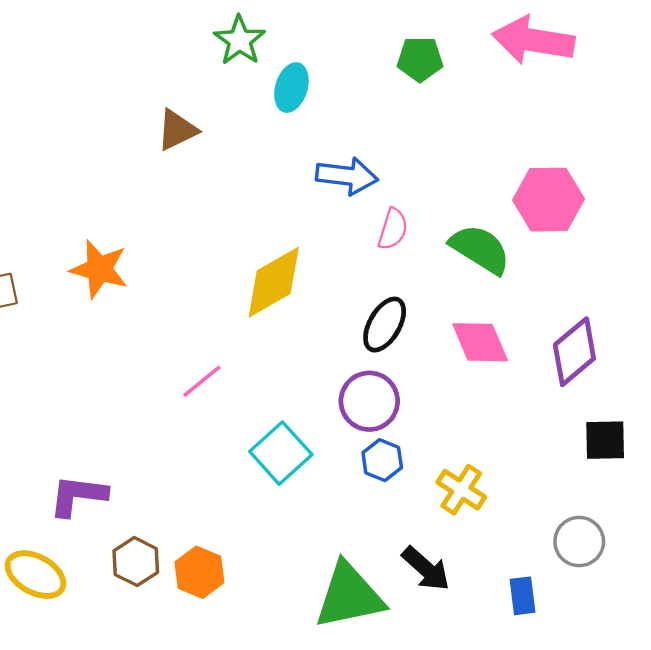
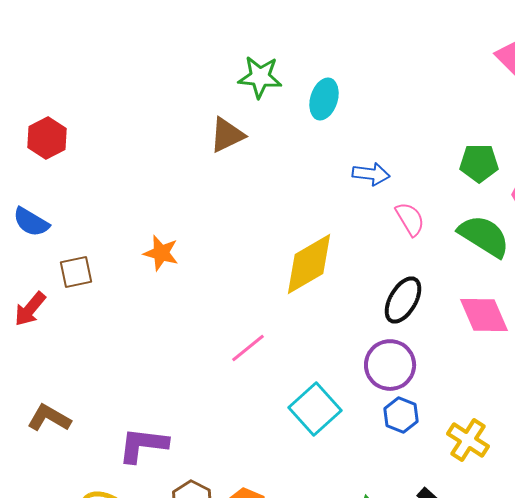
green star: (240, 40) -> (260, 77), moved, turned -30
green pentagon: (420, 59) -> (479, 163), moved
blue arrow: (347, 176) -> (371, 174), size x0.7
pink semicircle: (393, 229) -> (410, 219), turned -48
orange star: (99, 269) -> (161, 253), size x0.7

